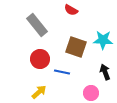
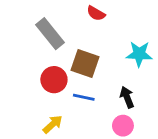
brown square: (76, 47) -> (85, 63), moved
black arrow: (105, 72) -> (127, 97), moved

